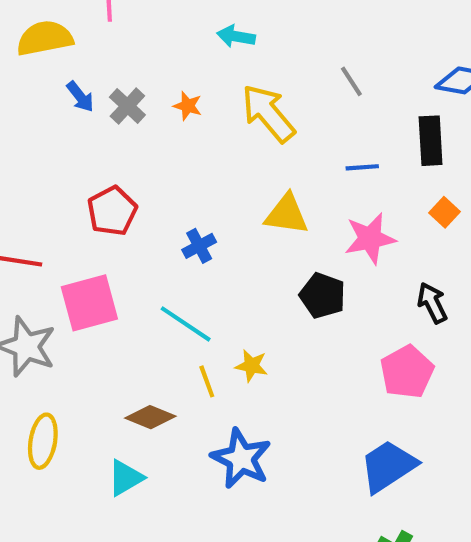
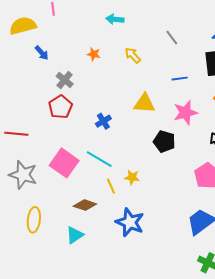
gray cross: (127, 106) -> (65, 80), moved
yellow arrow: (268, 113) -> (133, 55), size x0.6
pink square: (89, 303) -> (64, 163), moved, turned -36

